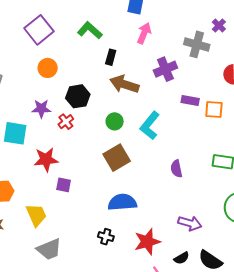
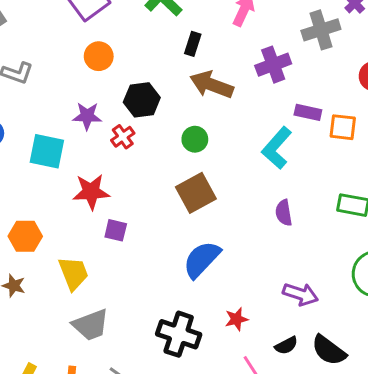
gray cross: (197, 44) -> (321, 30), turned -35
cyan L-shape: (150, 126) -> (277, 148), moved
blue semicircle: (122, 202) -> (202, 259), turned -44
black cross: (106, 237) -> (179, 334), moved, size x1.8
red star: (147, 242) -> (236, 319), size x0.6

